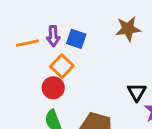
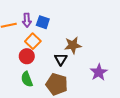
brown star: (128, 29) -> (73, 45), moved
black triangle: (137, 92) -> (61, 59), moved

